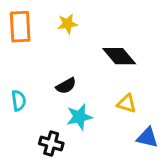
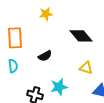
orange rectangle: (20, 27) -> (15, 38), moved
cyan star: (79, 117) -> (59, 87), moved

